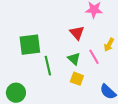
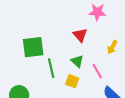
pink line: (94, 57) -> (97, 71), moved
yellow square: (77, 79) -> (72, 81), moved

